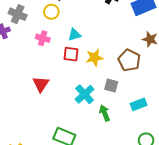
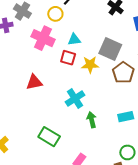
pink cross: (43, 38) -> (43, 38), size x1.6
red triangle: (41, 84) -> (34, 82), turned 36
gray square: (111, 86) -> (110, 49), moved, size x1.6

